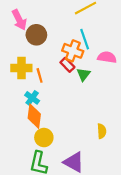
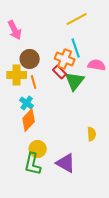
brown circle: (36, 35) -> (30, 59), moved
green triangle: (83, 74) -> (75, 81), size x1.5
orange diamond: (34, 116) -> (29, 120), turned 35
yellow circle: (44, 138) -> (38, 149), moved

